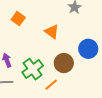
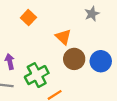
brown circle: (64, 63) -> (74, 59), moved

